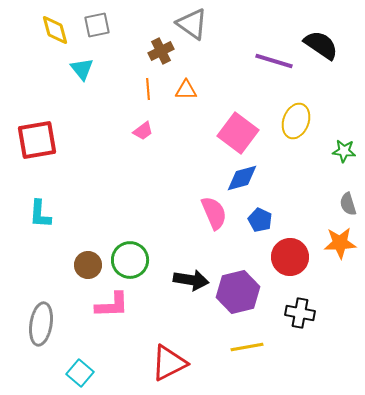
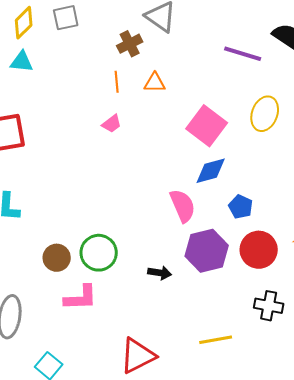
yellow diamond: (55, 30) -> (24, 23), turned 60
cyan triangle: (82, 69) -> (22, 62), moved, turned -45
blue pentagon: (260, 220) -> (241, 207), moved
black arrow: (191, 280) -> (160, 273), size x0.7
purple hexagon: (238, 292) -> (207, 251), moved

